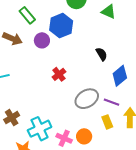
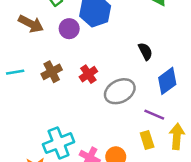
gray ellipse: (87, 99) -> (120, 91), moved
brown cross: (12, 118) -> (52, 72), moved

